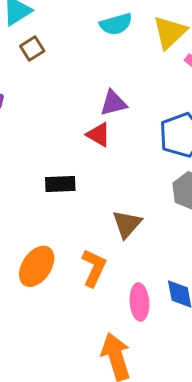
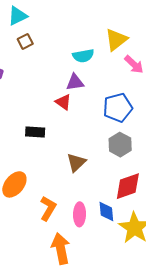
cyan semicircle: (116, 24) -> (83, 56), moved
orange L-shape: (94, 268) -> (48, 208), moved

